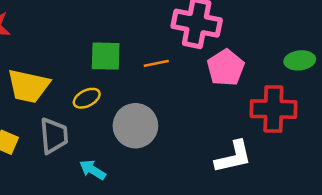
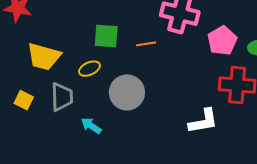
pink pentagon: (226, 68) -> (222, 41), moved

